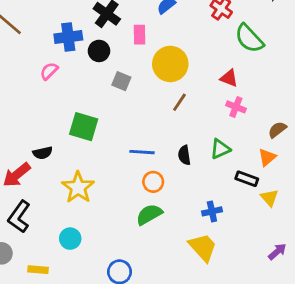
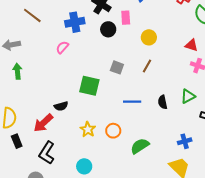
black circle: (99, 51) -> (108, 29), moved
yellow circle: (170, 64) -> (149, 37), size x0.6
gray square: (121, 81) -> (117, 67), moved
brown line: (179, 102) -> (147, 66), moved
orange circle: (153, 182) -> (113, 131), moved
yellow star: (78, 187) -> (88, 129), size x0.7

